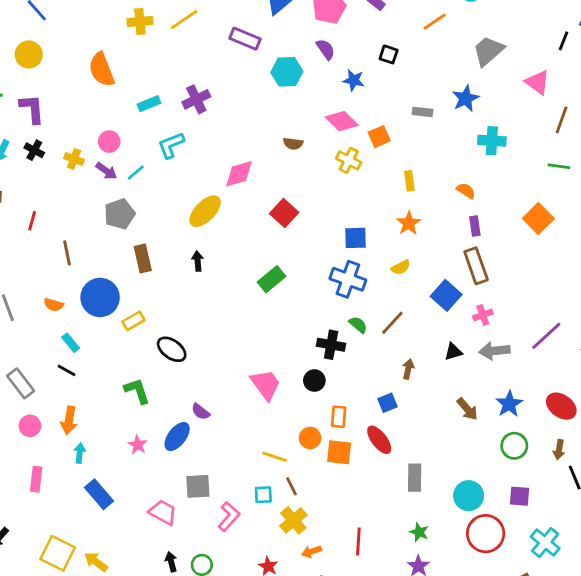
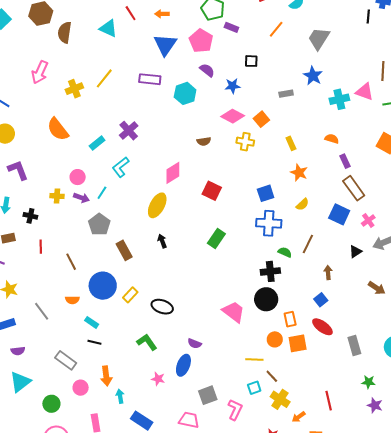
pink triangle: (537, 82) -> (365, 92), moved
black cross: (34, 150) -> (30, 216), moved
black circle: (314, 381) -> (266, 299), size x1.5

